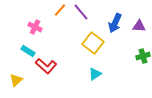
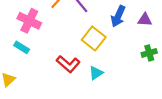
pink cross: (35, 27) -> (29, 21), size x1.5
red L-shape: (46, 66) -> (68, 64), moved

